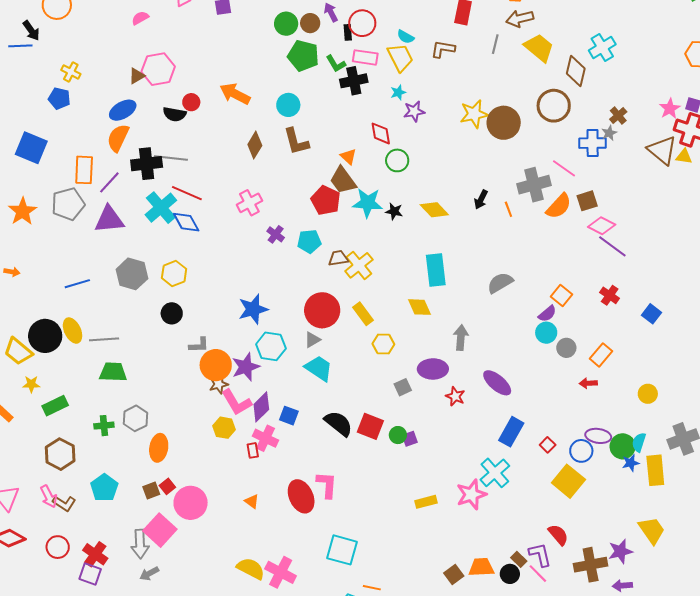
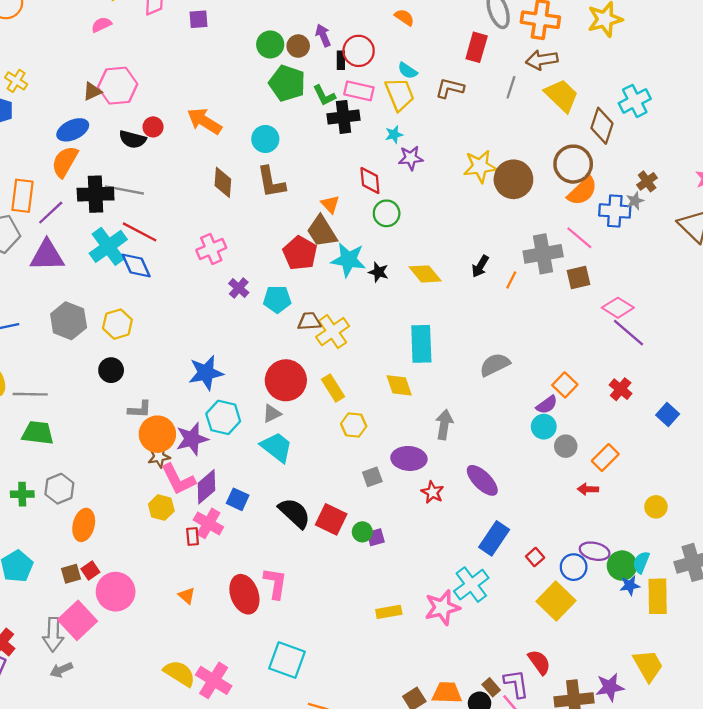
brown diamond: (255, 145) -> (223, 182), turned -32
brown square: (587, 201) -> (579, 278), moved
orange semicircle: (559, 206) -> (582, 191), moved
orange line: (508, 209) -> (511, 280), turned 42

